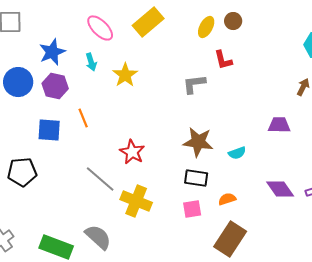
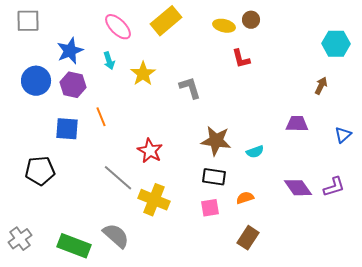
yellow ellipse: (206, 27) -> (224, 26), turned 75
gray L-shape: (194, 84) -> (190, 88), moved, turned 80
brown rectangle: (230, 239) -> (248, 238), size x0.7

